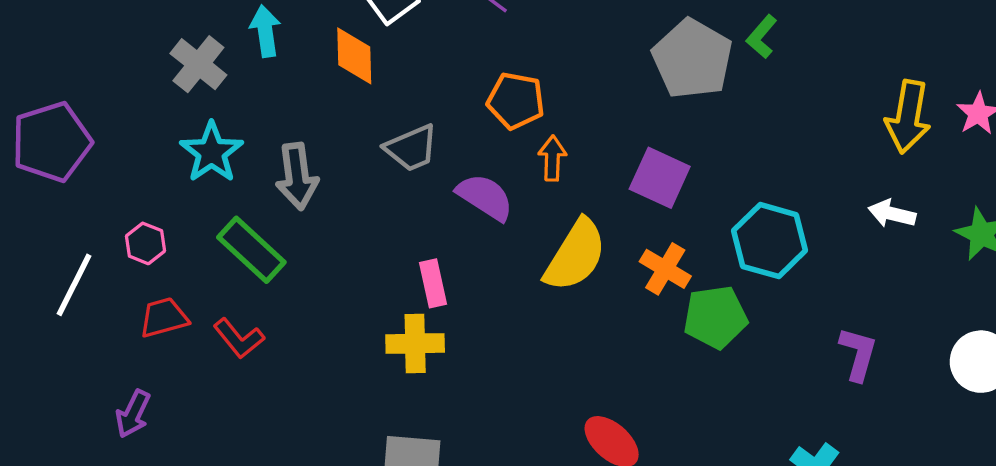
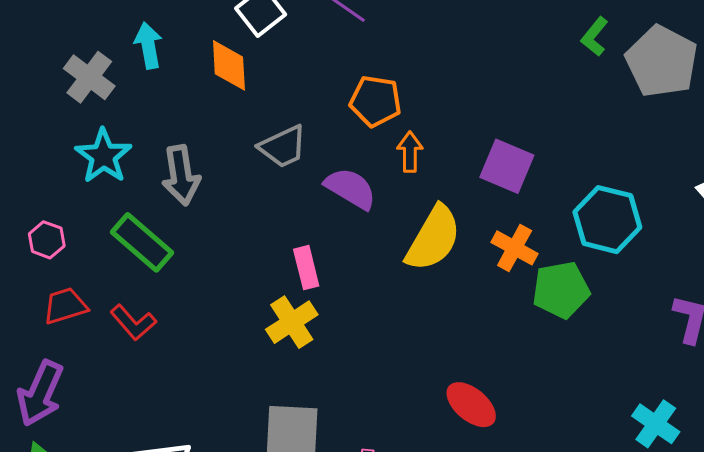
gray pentagon: (692, 59) -> (662, 61), moved
yellow cross: (415, 343) -> (292, 322), turned -30
purple arrow: (133, 414) -> (40, 393), size x1.5

